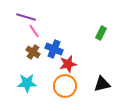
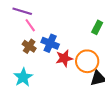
cyan star: (27, 83) -> (23, 77), turned -30
orange circle: (65, 86) -> (87, 61), moved

